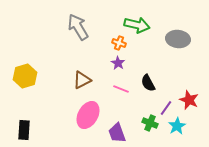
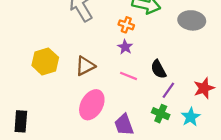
yellow hexagon: (25, 76) -> (45, 61), moved
red star: (189, 100) -> (204, 88), turned 30
purple line: (166, 108) -> (168, 90), moved

